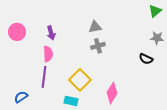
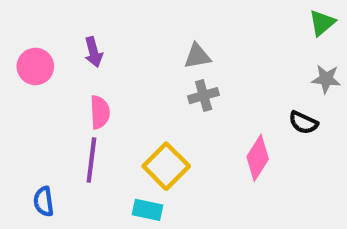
purple arrow: (51, 33) -> (93, 52), moved
pink diamond: (112, 93) -> (258, 158), moved
blue semicircle: (21, 97) -> (44, 202), turned -64

